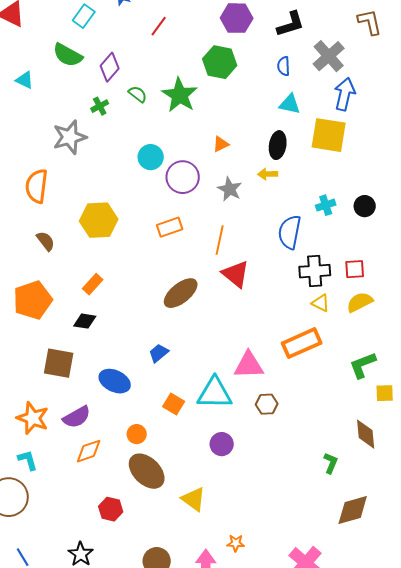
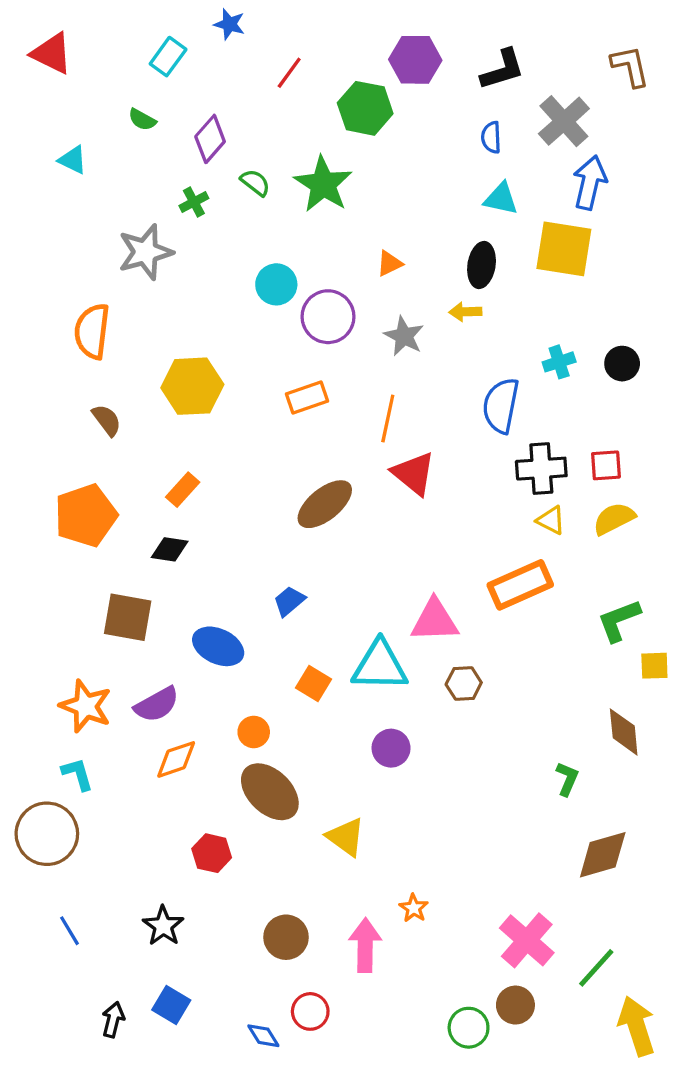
green semicircle: (68, 55) -> (142, 120), size x0.6
green hexagon: (220, 62) -> (365, 108), moved
orange star: (236, 543) -> (414, 908), turned 30

